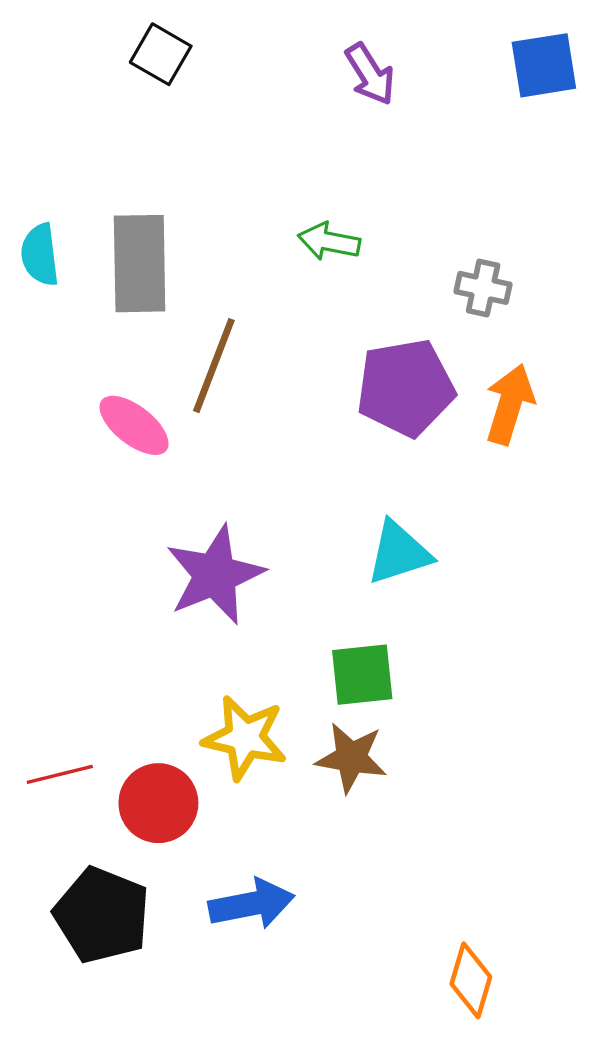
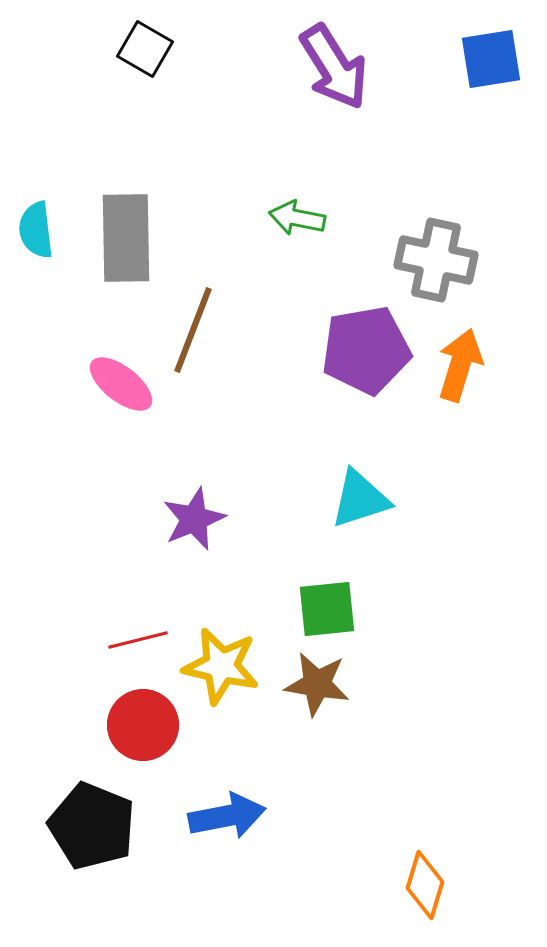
purple arrow: (370, 74) -> (334, 67), size x1.5
gray cross: (483, 288) -> (436, 260), size x1.6
purple star: (215, 575) -> (194, 519), size x0.7
red line: (60, 774) -> (138, 640), moved

